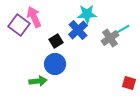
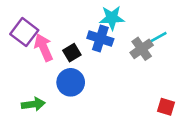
pink arrow: (34, 17) -> (44, 48), moved
blue cross: (78, 30) -> (100, 38), turned -30
green arrow: (38, 81) -> (33, 104), moved

